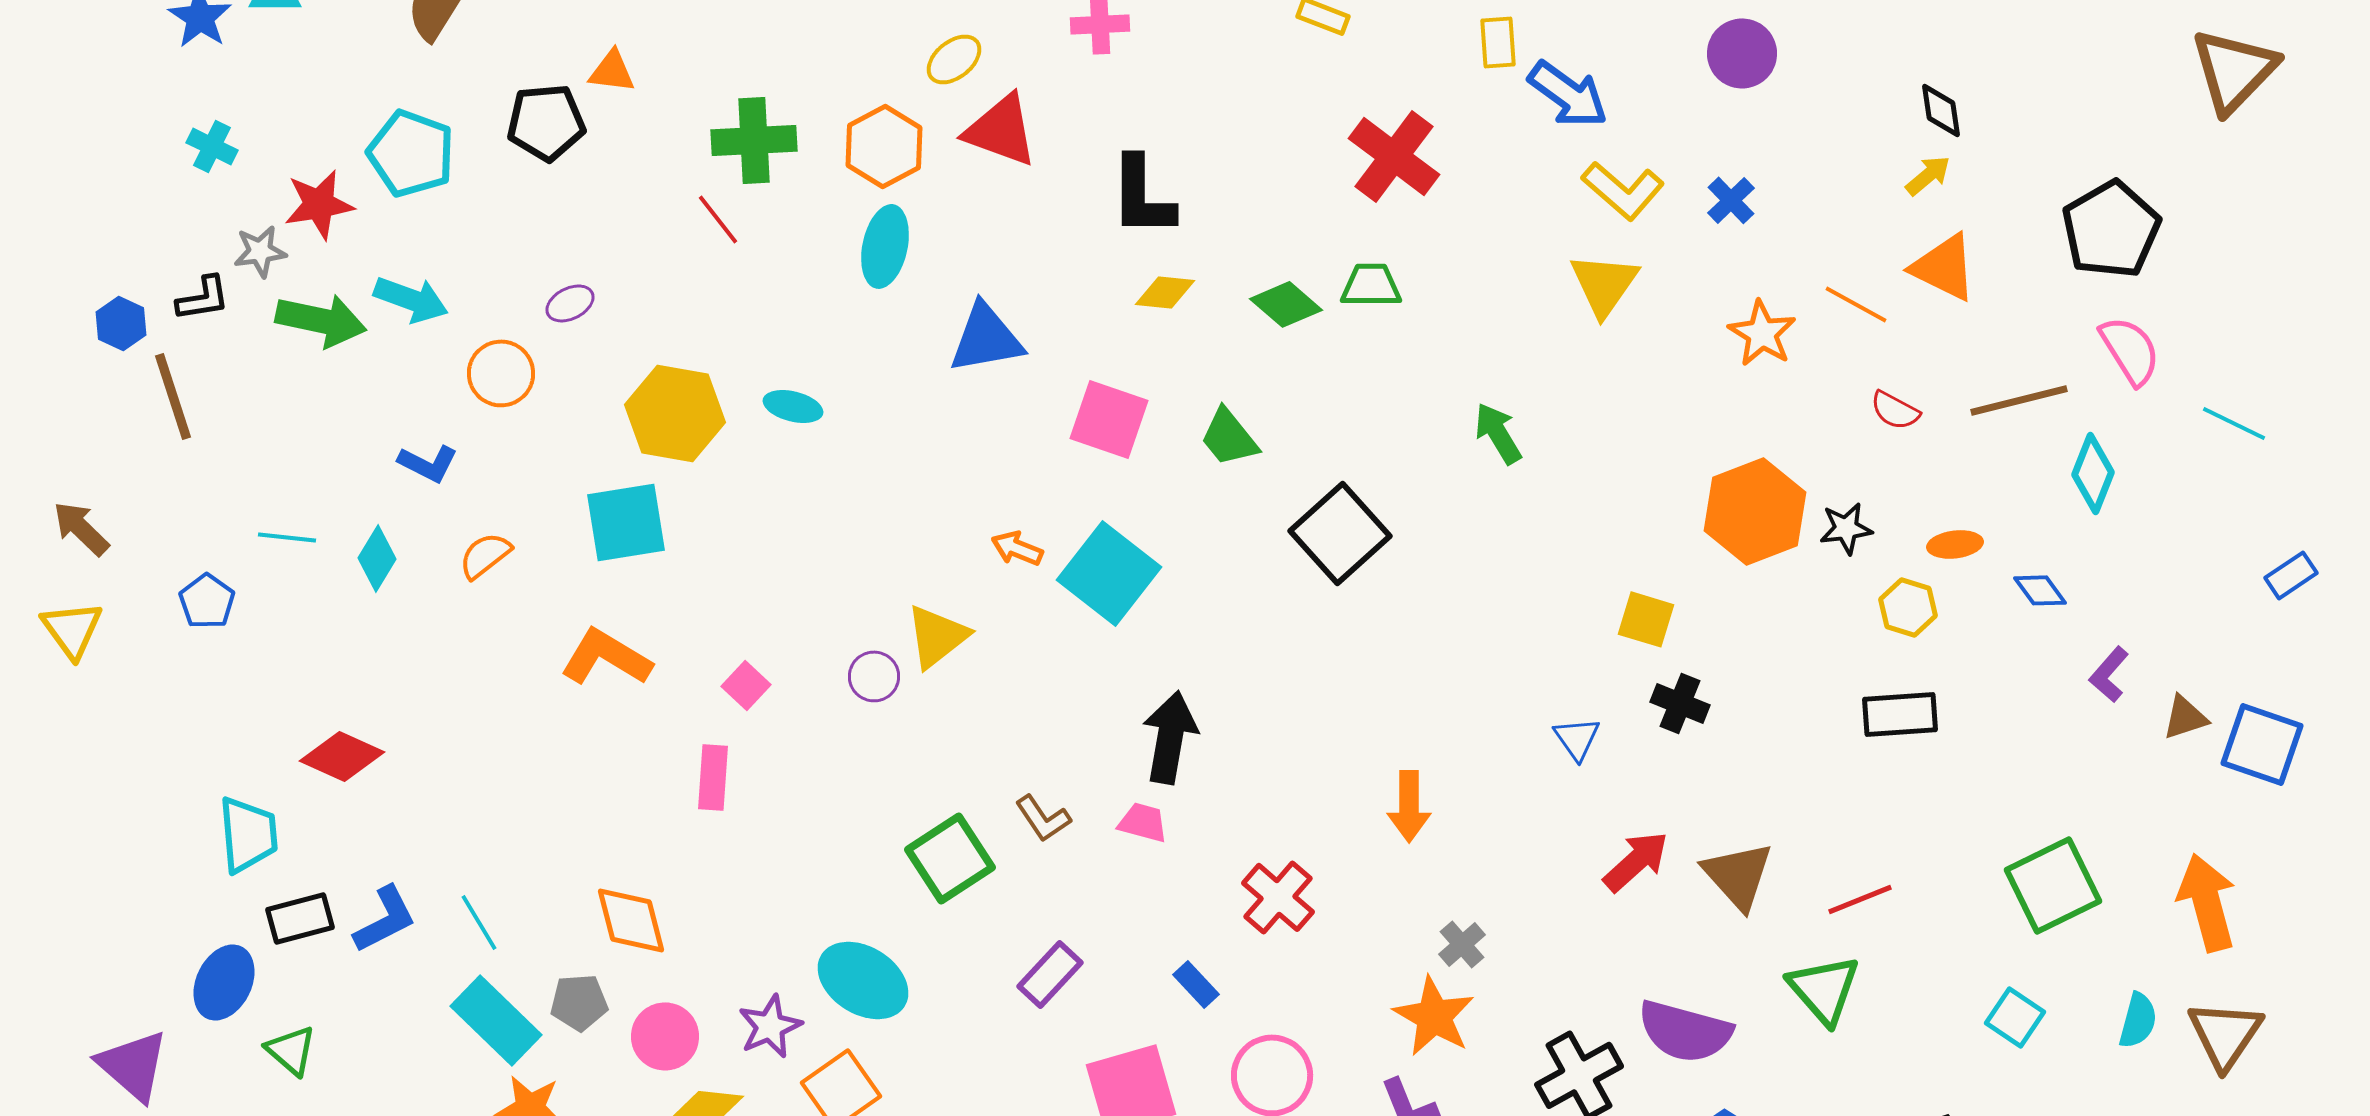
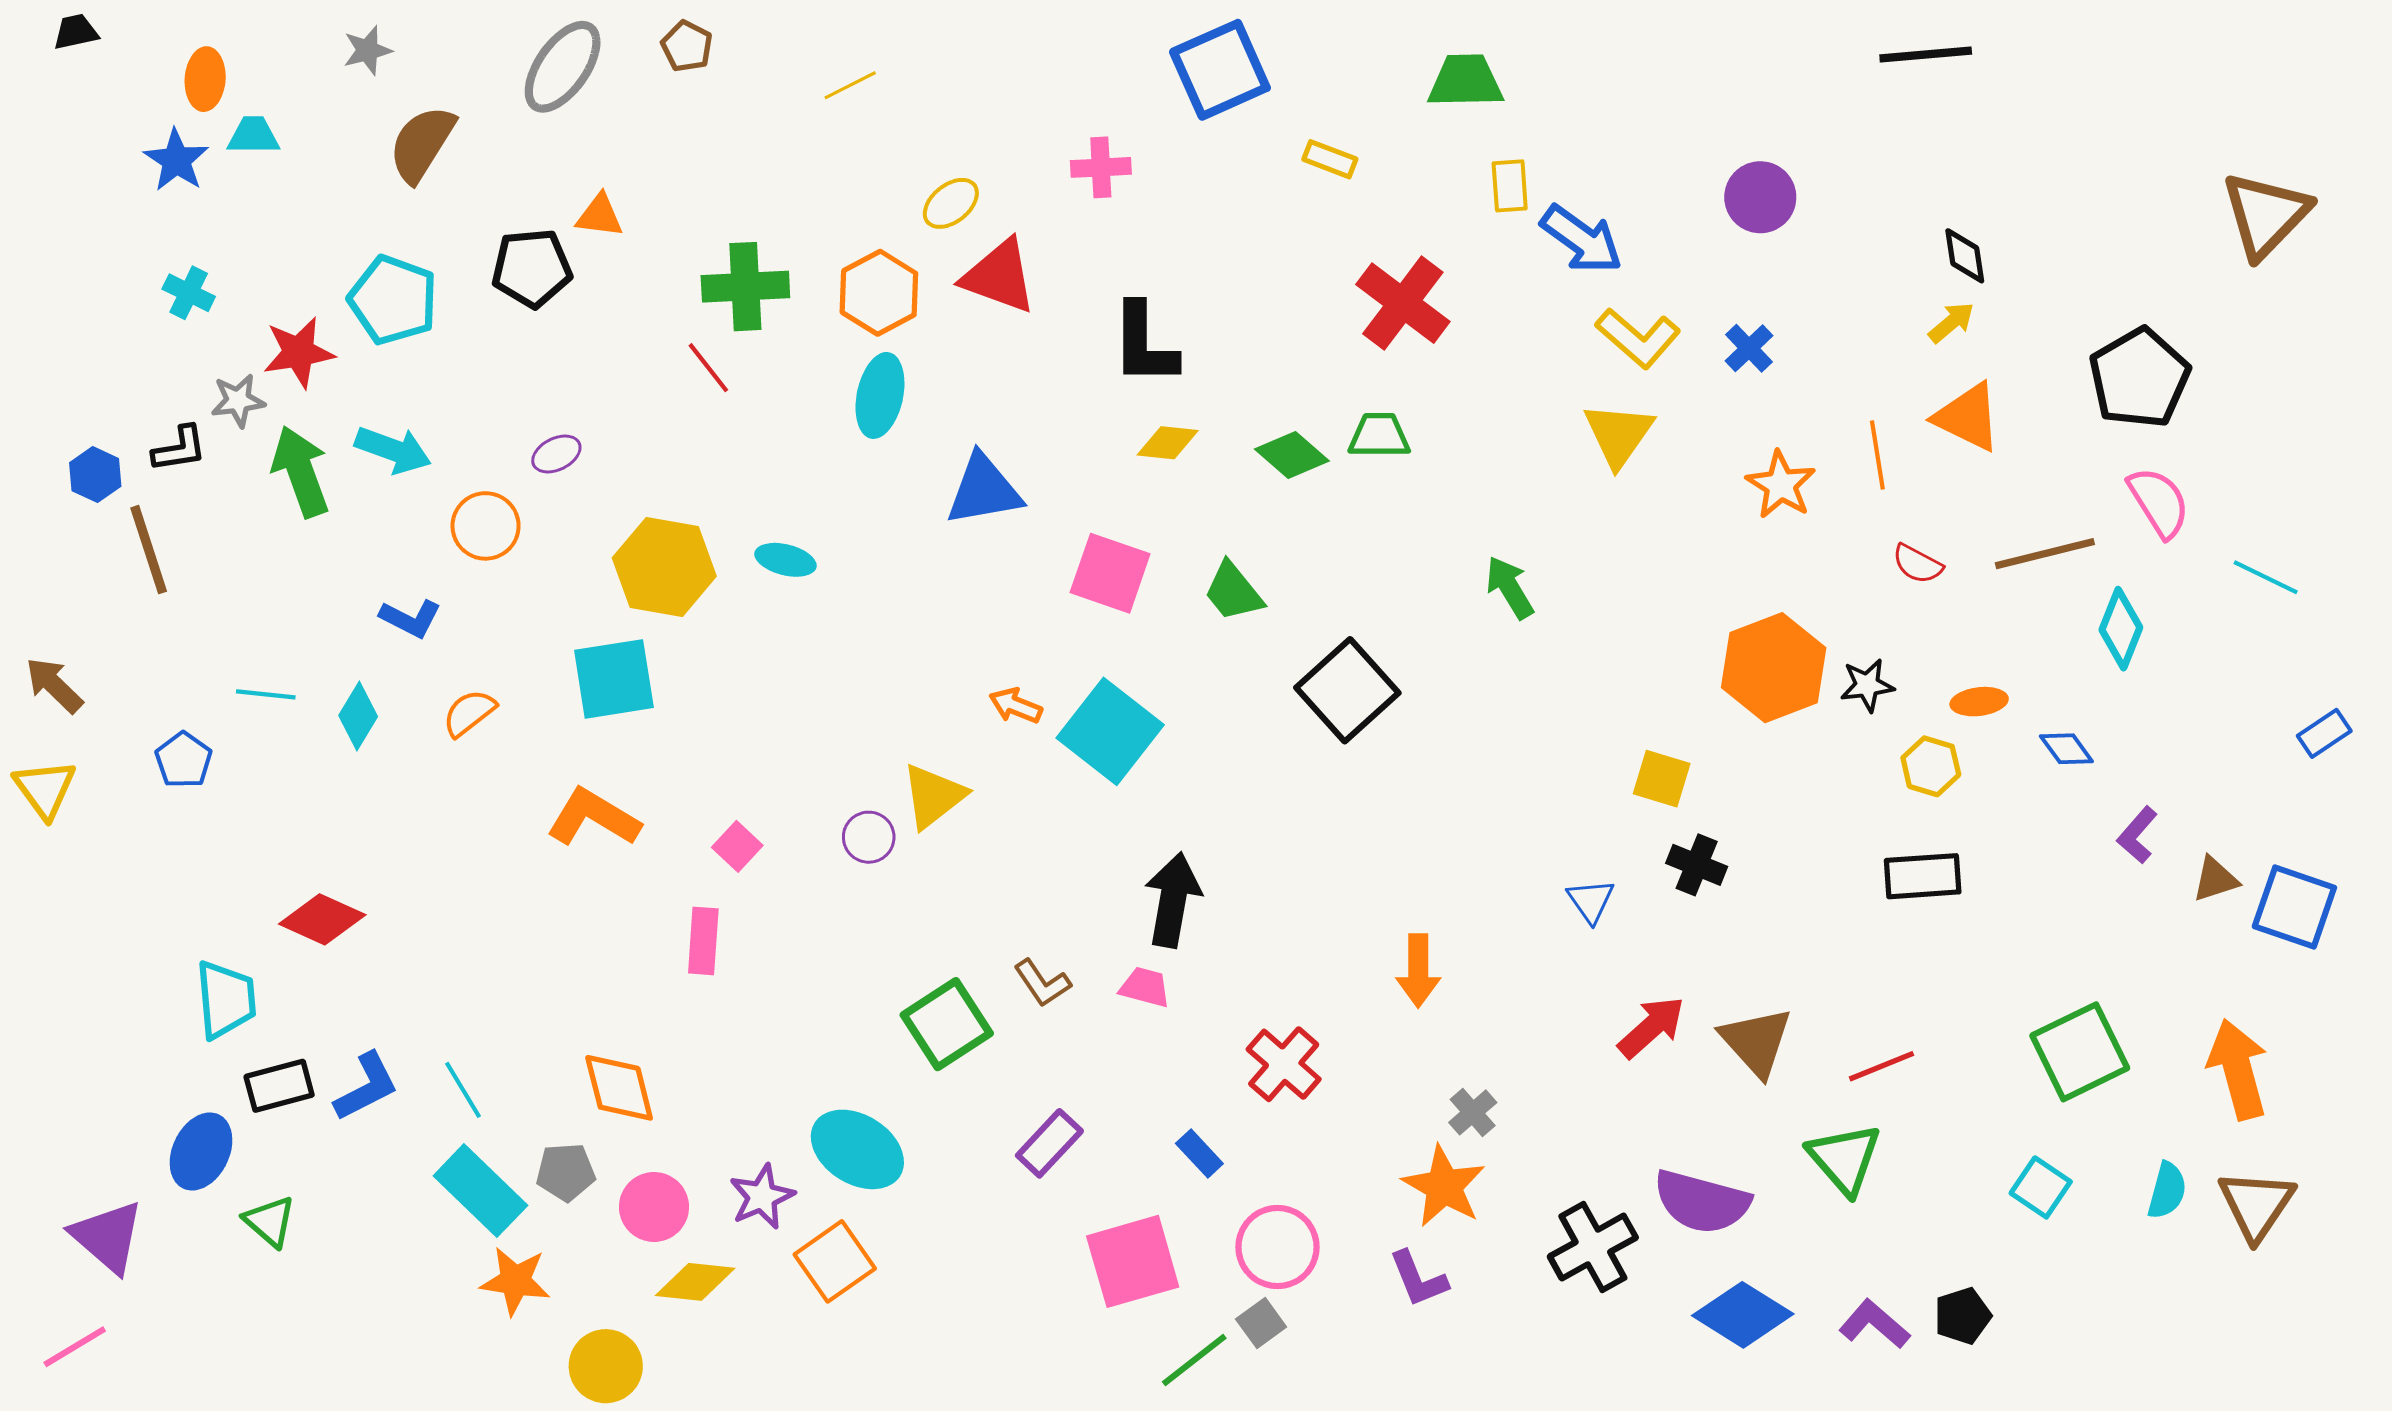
orange line: (1856, 304) -> (1877, 455), turned 52
green arrow: (321, 320) -> (301, 471), turned -122

